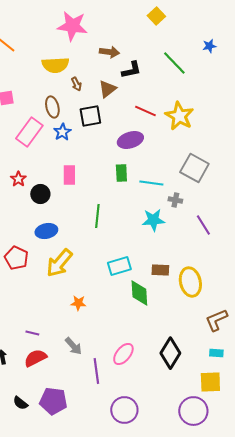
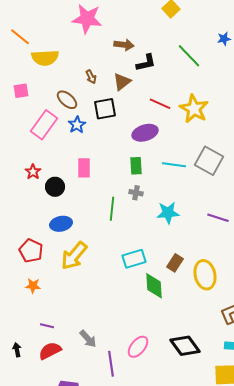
yellow semicircle: (55, 65) -> (45, 58), moved
brown ellipse: (52, 107) -> (67, 100), turned -35
cyan line: (151, 183) -> (174, 165), moved
gray cross: (175, 200) -> (136, 193), moved
purple line: (203, 225) -> (218, 218), turned -40
brown rectangle: (160, 270) -> (175, 263), turned -60
orange star: (78, 303) -> (33, 286), moved
black diamond: (170, 353) -> (185, 346), turned -68

